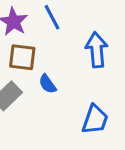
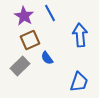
brown square: (22, 57) -> (30, 40), turned -30

